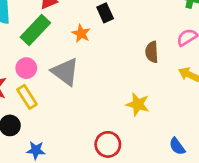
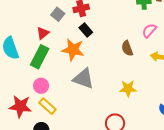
orange star: (81, 33) -> (73, 50), size x1.6
gray triangle: (65, 72) -> (84, 79), moved

